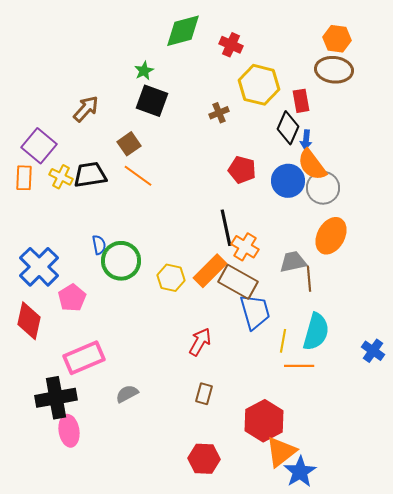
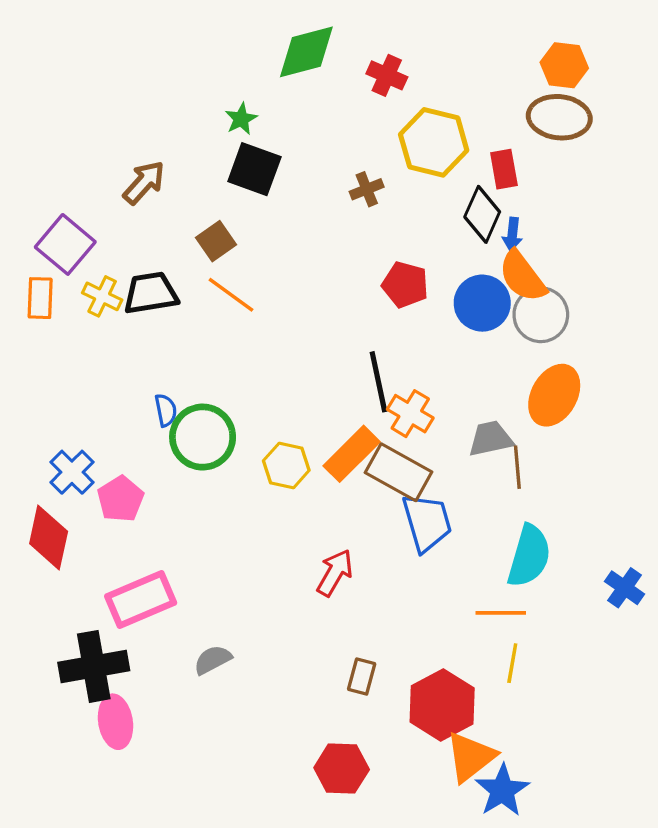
blue cross: (39, 267) -> (72, 472), moved, size x0.7
yellow line: (283, 341) -> (512, 663), moved
brown rectangle: (204, 394) -> (362, 676), moved

